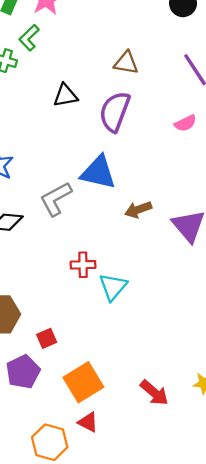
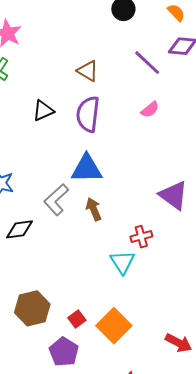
brown triangle: (126, 63) -> (88, 71), turned 35
brown arrow: (138, 210) -> (94, 209), moved, turned 100
red cross: (83, 265) -> (141, 237), moved
orange square: (83, 382) -> (114, 326), moved

